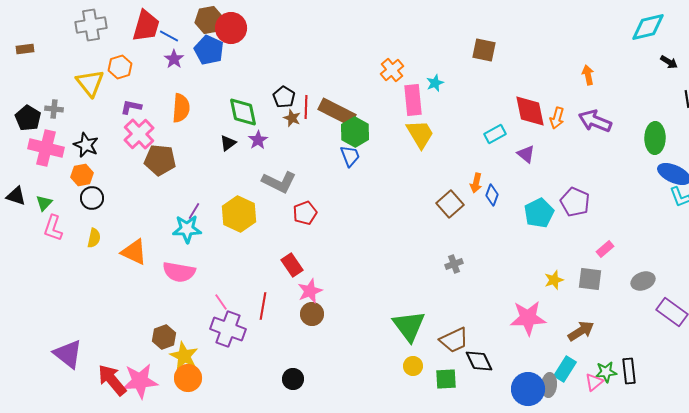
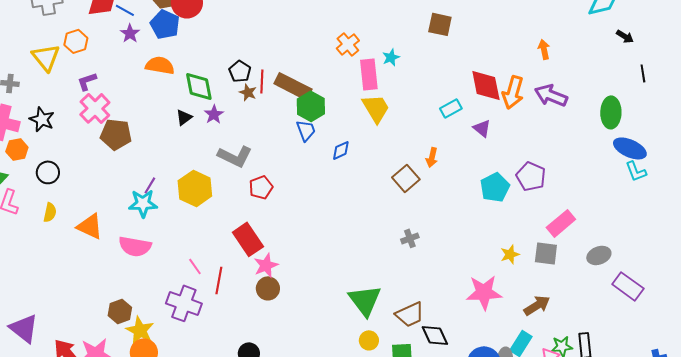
purple L-shape: (131, 107) -> (87, 81), turned -30
orange semicircle: (181, 108) -> (160, 65), moved, turned -84
orange arrow: (557, 118) -> (513, 92), size x1.5
orange hexagon: (82, 175) -> (17, 149), moved
blue diamond: (492, 195) -> (341, 150), moved, turned 45
pink rectangle: (605, 249) -> (561, 223), size x1.6
red rectangle: (292, 265) -> (248, 239), size x1.4
pink line: (221, 302) -> (195, 266), moved

